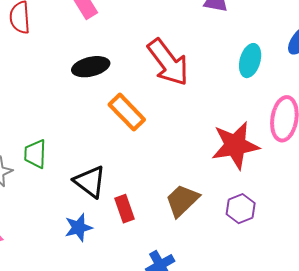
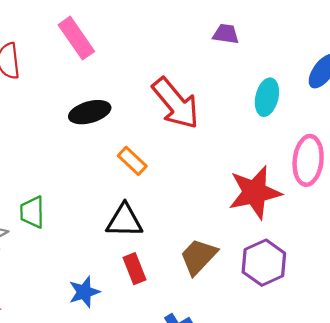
orange rectangle: (127, 112) -> (132, 161), size x0.7
black triangle: (90, 182) -> (124, 221), moved, turned -33
purple hexagon: (241, 209) -> (264, 263), size x1.4

